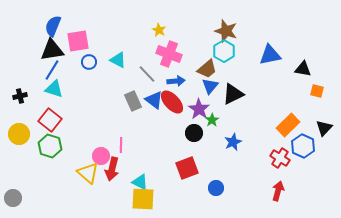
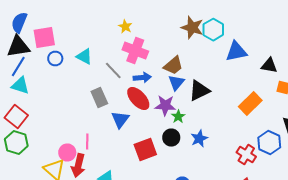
cyan hexagon: (224, 51) -> (213, 30), moved
blue triangle: (154, 100) -> (120, 120), moved, turned 30
purple star: (199, 109) -> (165, 106), turned -30
orange rectangle: (288, 125) -> (250, 104), moved
black circle: (194, 133) -> (171, 138), moved
red square: (187, 168) -> (145, 150), moved

